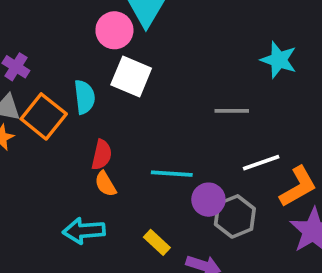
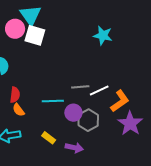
white square: (131, 76) -> (35, 35), moved
gray line: (232, 111) -> (80, 87), moved

